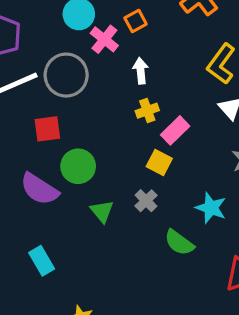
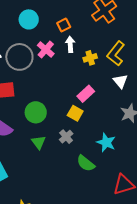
pink cross: (104, 39) -> (46, 50), moved
white arrow: (141, 71) -> (70, 44), moved
yellow cross: (147, 111) -> (90, 58), moved
green circle: (78, 166) -> (36, 112), moved

